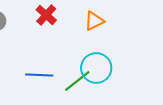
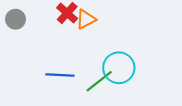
orange triangle: (94, 21) -> (86, 19), moved

